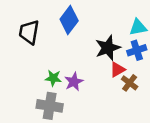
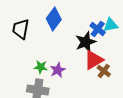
blue cross: (137, 50) -> (98, 29), moved, turned -35
red triangle: (117, 70) -> (94, 60), size x1.5

